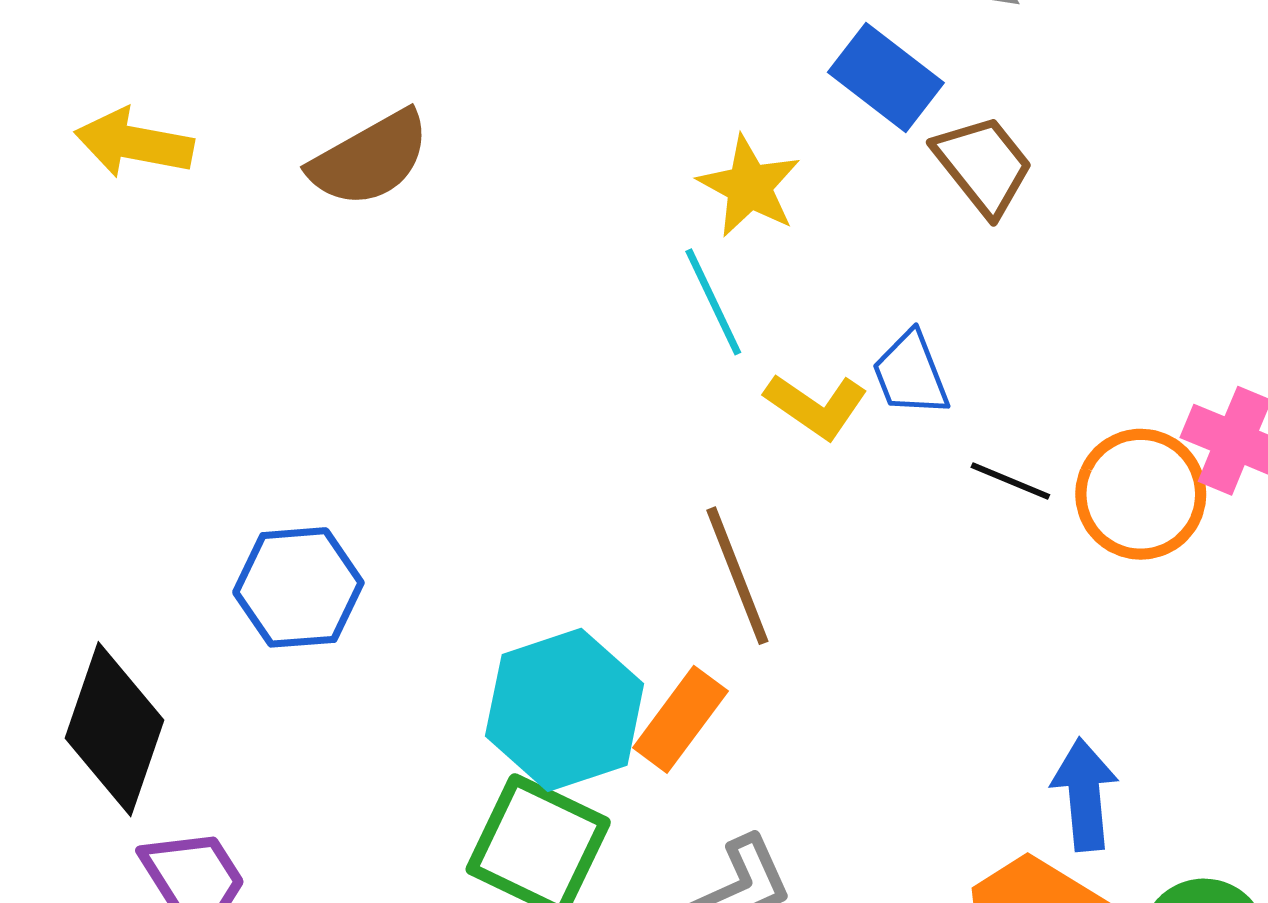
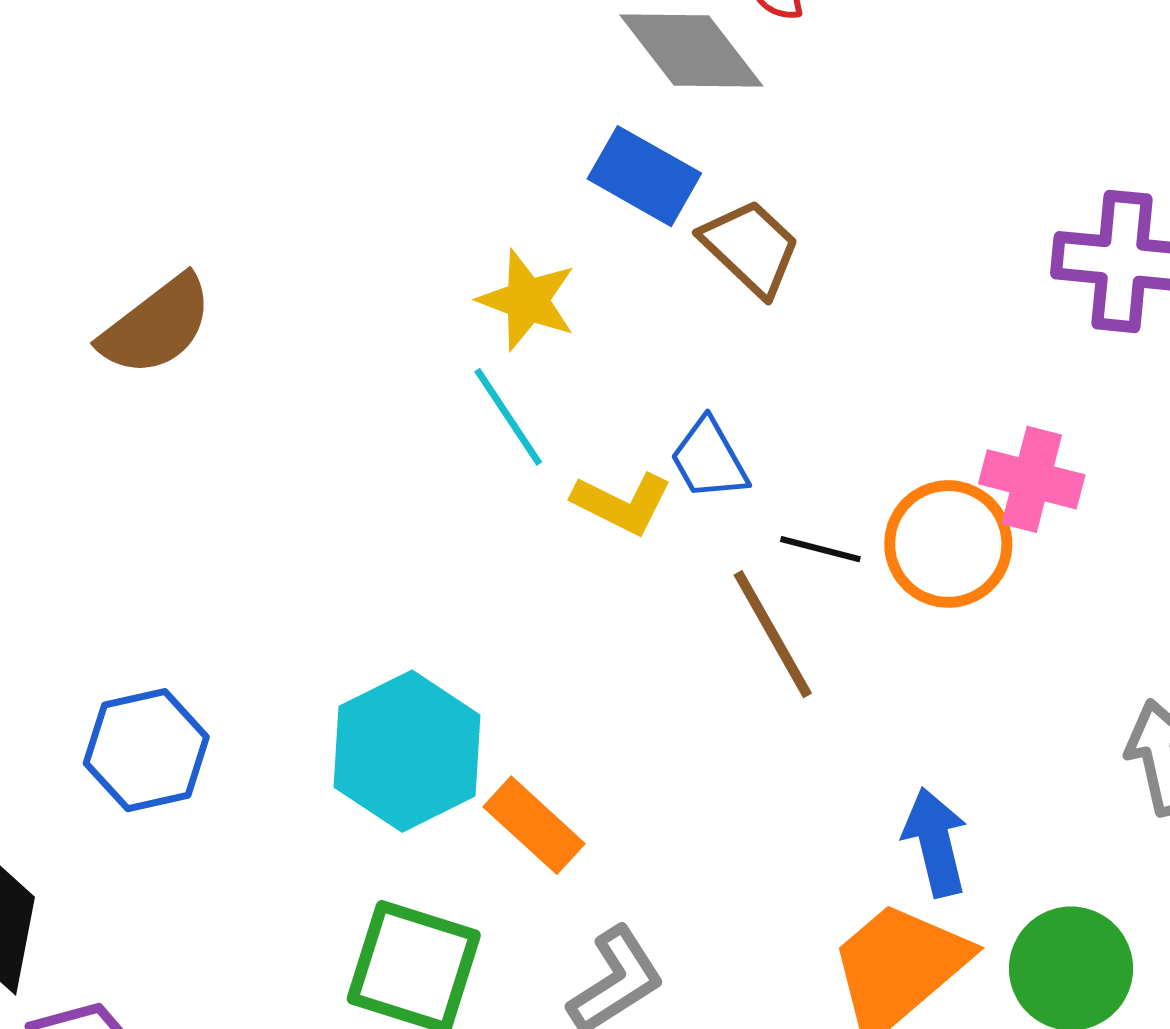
brown line: (737, 576) -> (773, 634), moved
cyan hexagon: (565, 710) -> (407, 751), moved
orange rectangle: (680, 719) -> (534, 825), turned -76

